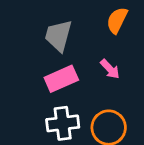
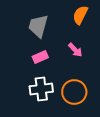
pink rectangle: (61, 79) -> (40, 57), size x0.7

